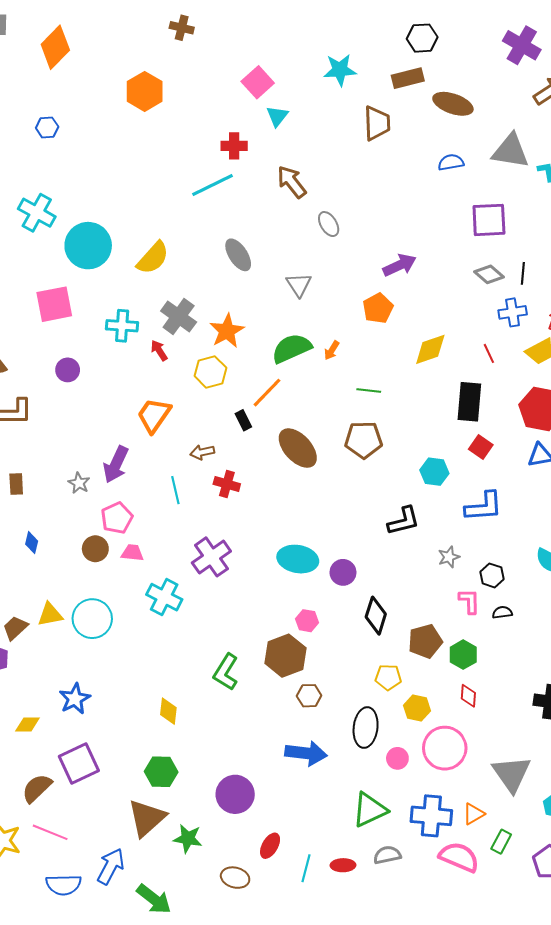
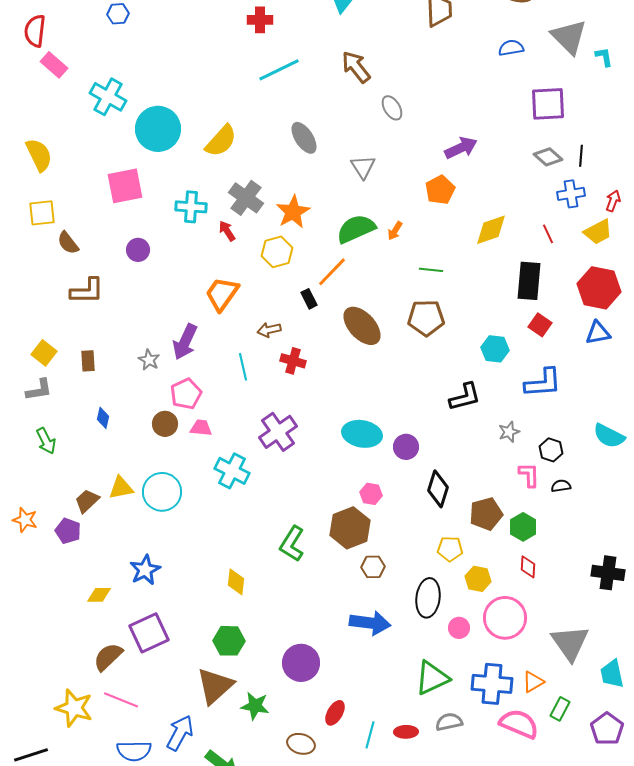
red cross: (234, 146) -> (260, 20), moved
gray triangle: (510, 151) -> (569, 37), turned 36

